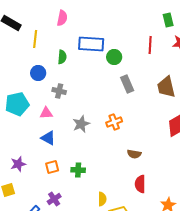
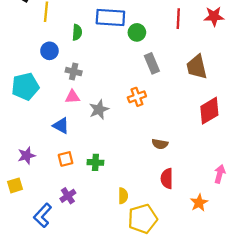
pink triangle: (46, 113) -> (72, 97), moved
orange cross: (114, 122) -> (137, 97), moved

